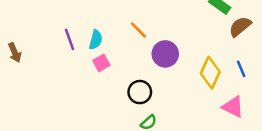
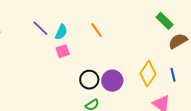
purple line: (70, 39) -> (40, 28), turned -36
purple circle: (165, 54) -> (112, 81), moved

